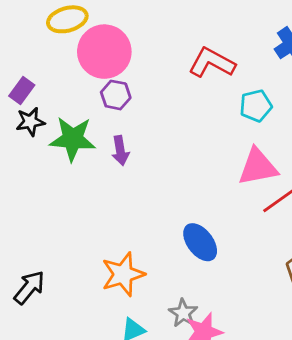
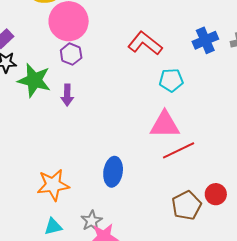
blue ellipse: (200, 242) -> (113, 172), turned 36

